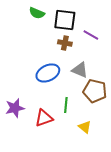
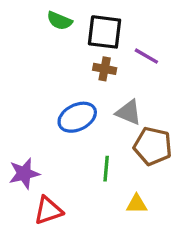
red triangle: (44, 118) -> (48, 210), moved
yellow triangle: (85, 127) -> (137, 204), turned -40

